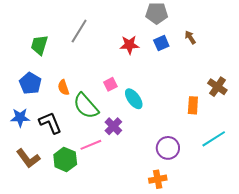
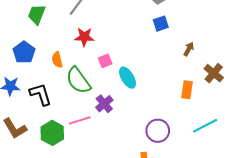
brown arrow: (190, 37) -> (189, 49), moved, turned 56
red star: (129, 45) -> (84, 37), moved

